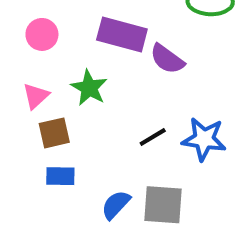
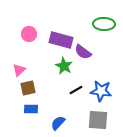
pink circle: (42, 34) -> (29, 34), moved
green star: (89, 88) -> (64, 66), moved
gray square: (163, 205) -> (98, 120), moved

